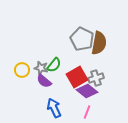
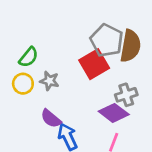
green semicircle: (54, 65) -> (29, 57), moved
red square: (77, 77) -> (94, 64), moved
purple semicircle: (44, 81) -> (51, 119), moved

